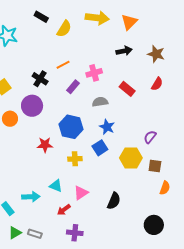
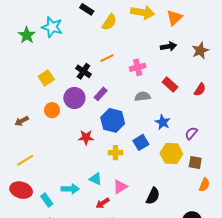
brown star: (156, 54) -> (200, 51), turned 30
red semicircle: (157, 84) -> (200, 90), moved
purple rectangle: (73, 87) -> (101, 94), moved
blue star: (107, 127) -> (163, 122), moved

